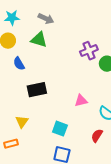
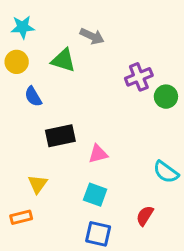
gray arrow: (46, 19) -> (92, 36), moved
pink triangle: (81, 101) -> (98, 154), moved
red semicircle: (97, 136) -> (145, 216), moved

